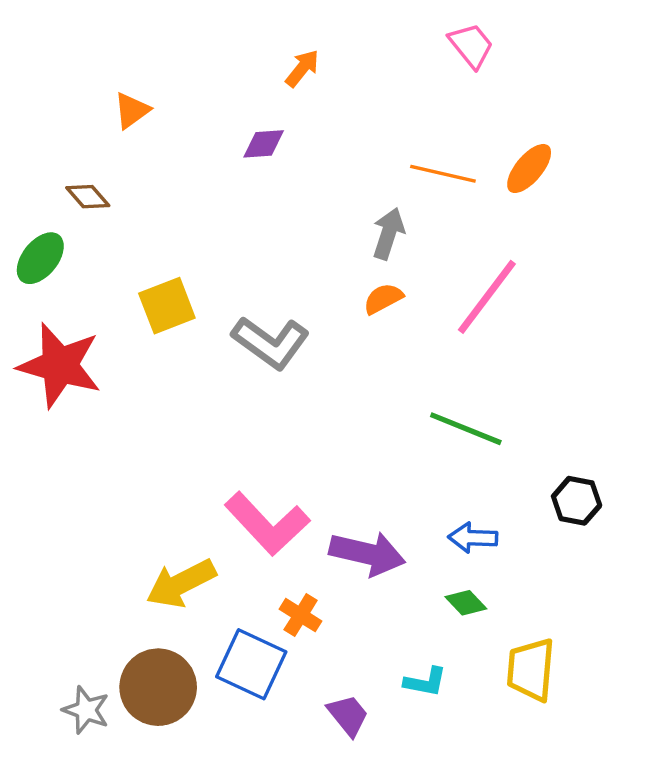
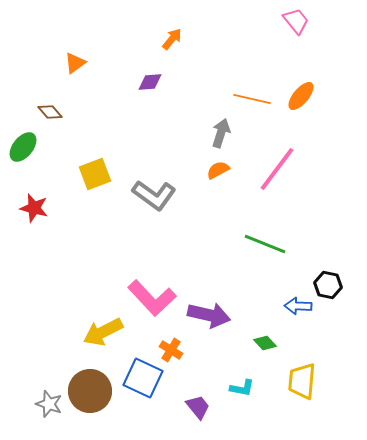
pink trapezoid: (471, 45) -> (296, 21), moved
red star: (60, 365) -> (34, 208), size x0.6
blue arrow: (473, 538) -> (298, 306), moved

